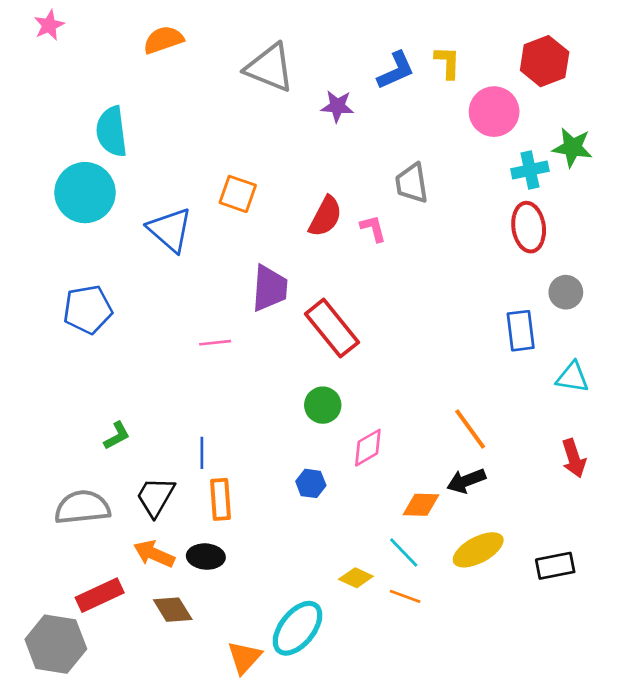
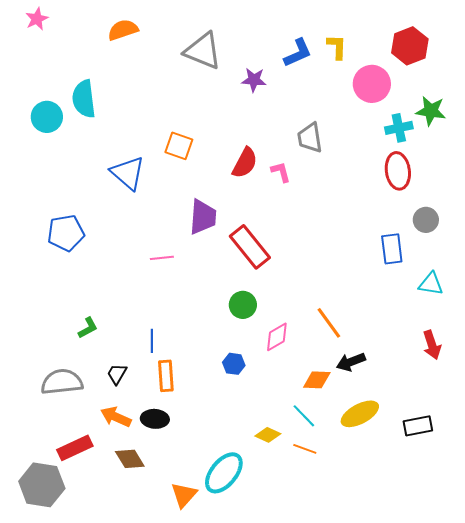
cyan circle: (85, 193) -> (47, 117), moved, size x0.7
orange line: (470, 429) -> (329, 323), moved
black trapezoid: (155, 497) -> (117, 374), size x0.7

